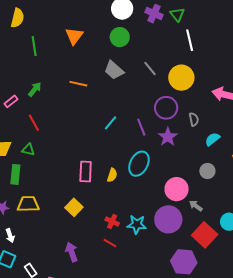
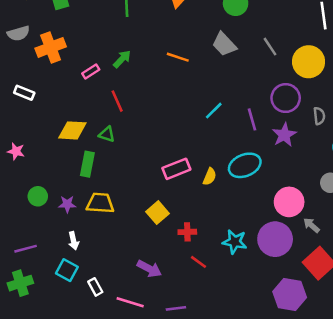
cyan ellipse: (139, 164) -> (245, 165), turned 35
pink rectangle: (86, 172) -> (176, 169), turned 60
red cross: (112, 222) -> (187, 232), moved, turned -32
purple arrow: (72, 252) -> (149, 269), turned 132

